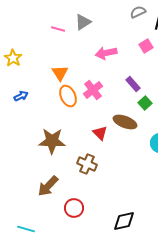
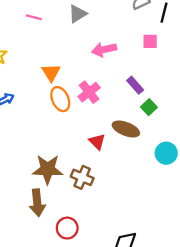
pink line: (58, 29) -> (34, 17), moved
pink square: (146, 46) -> (150, 41), turned 32
brown star: (52, 141) -> (48, 169), moved
brown arrow: (48, 186) -> (37, 203), turned -50

